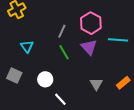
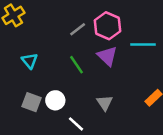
gray line: (62, 31) -> (78, 29), moved, turned 32
gray square: (14, 76) -> (31, 102), moved
gray triangle: (96, 84) -> (105, 103), moved

